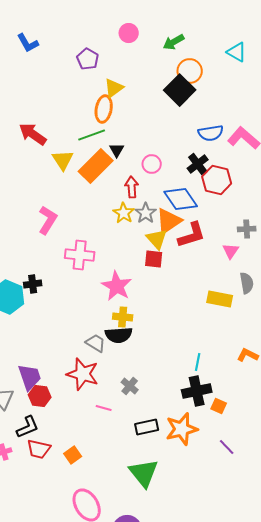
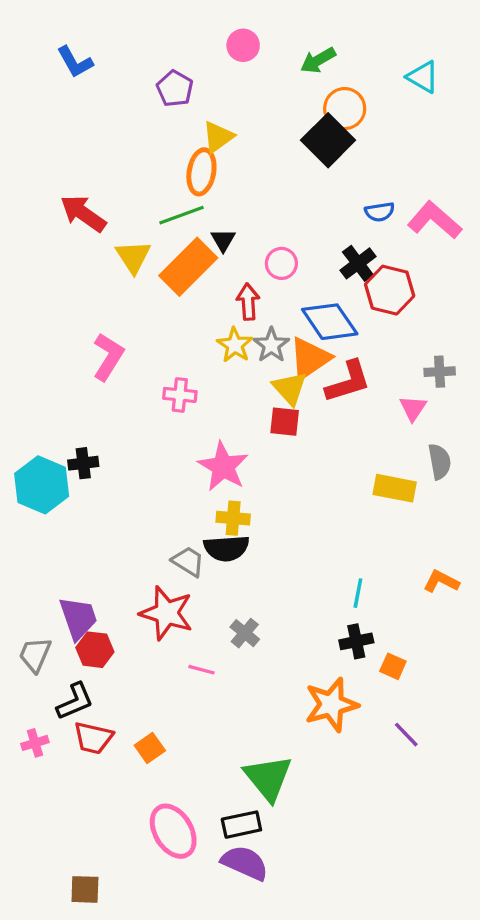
blue semicircle: (211, 133) -> (380, 212), size x0.7
pink cross: (80, 255) -> (180, 395), moved, size x0.7
black cross: (197, 391) -> (356, 641), size x0.7
black rectangle: (147, 427) -> (241, 825), moved

